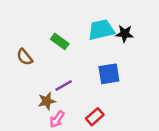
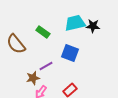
brown semicircle: (25, 57) -> (16, 44), size x1.5
blue square: (109, 74) -> (70, 53), moved, turned 30

